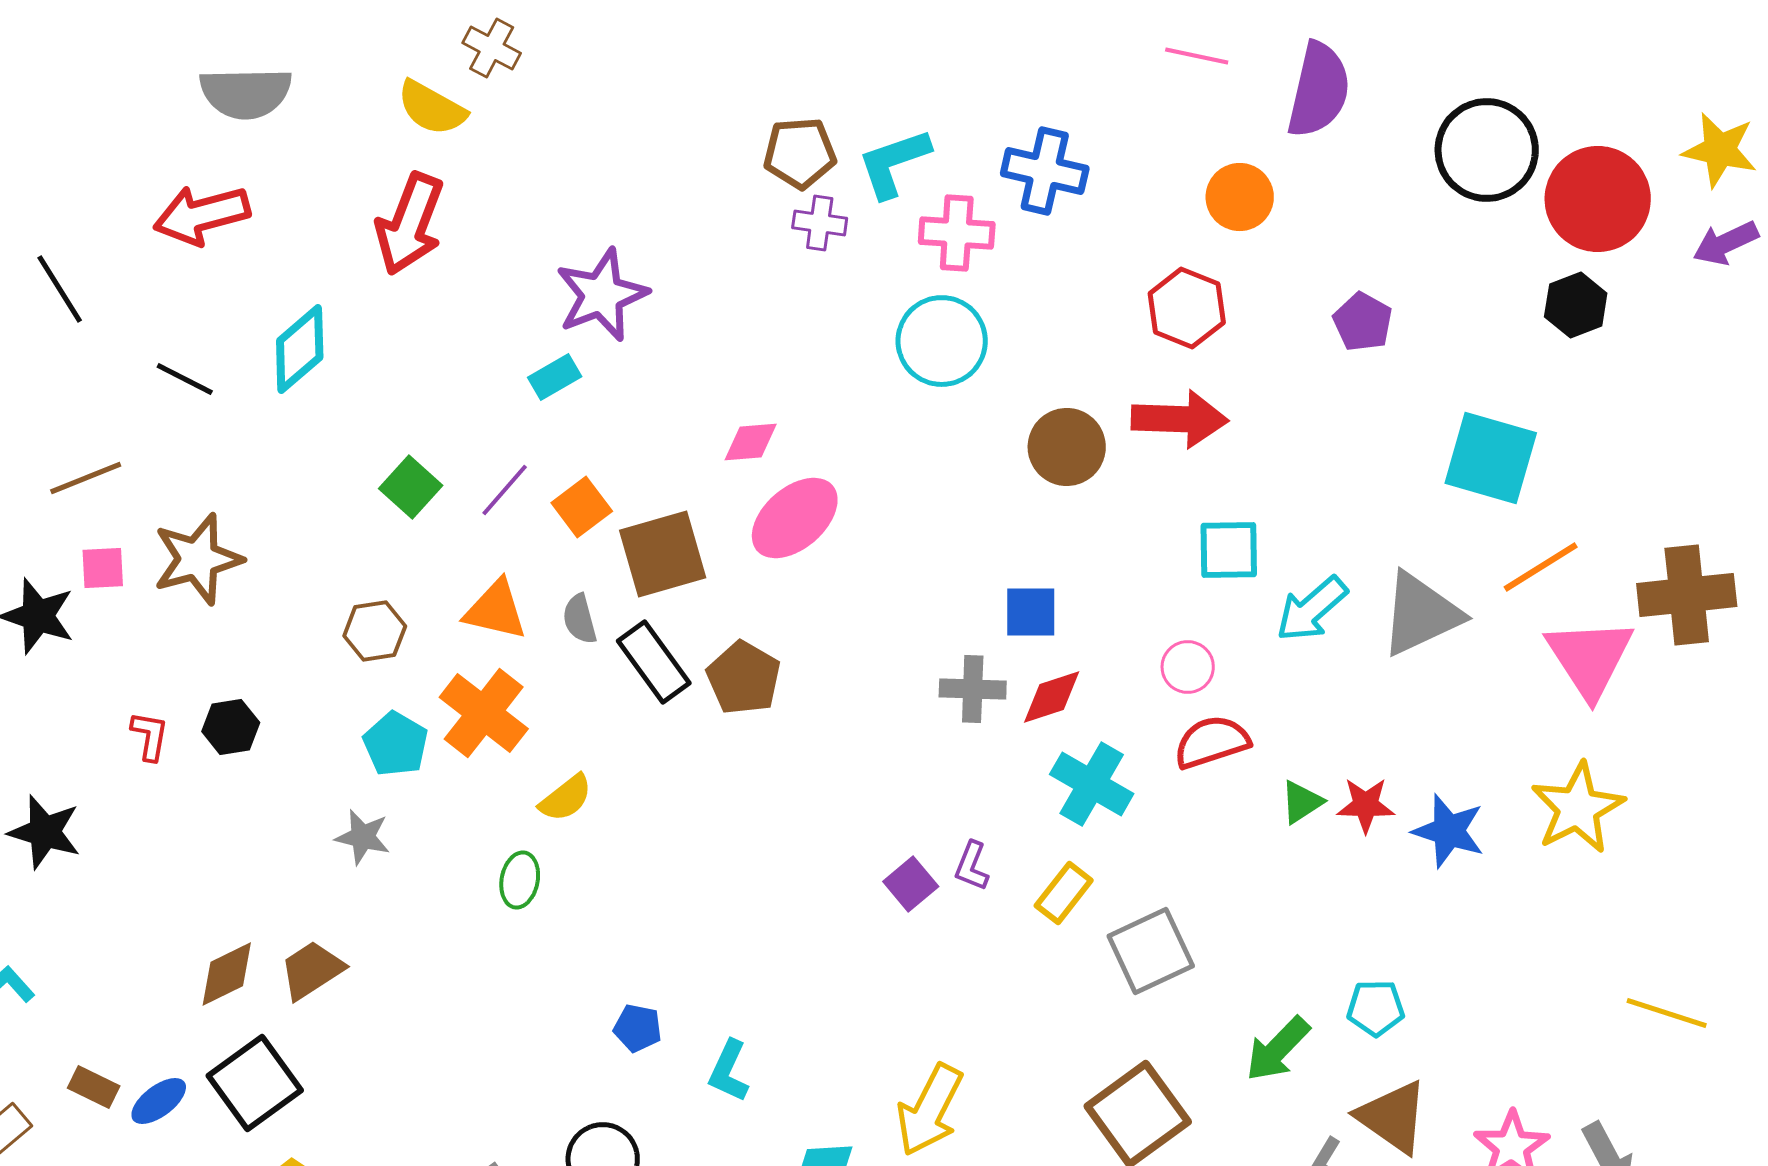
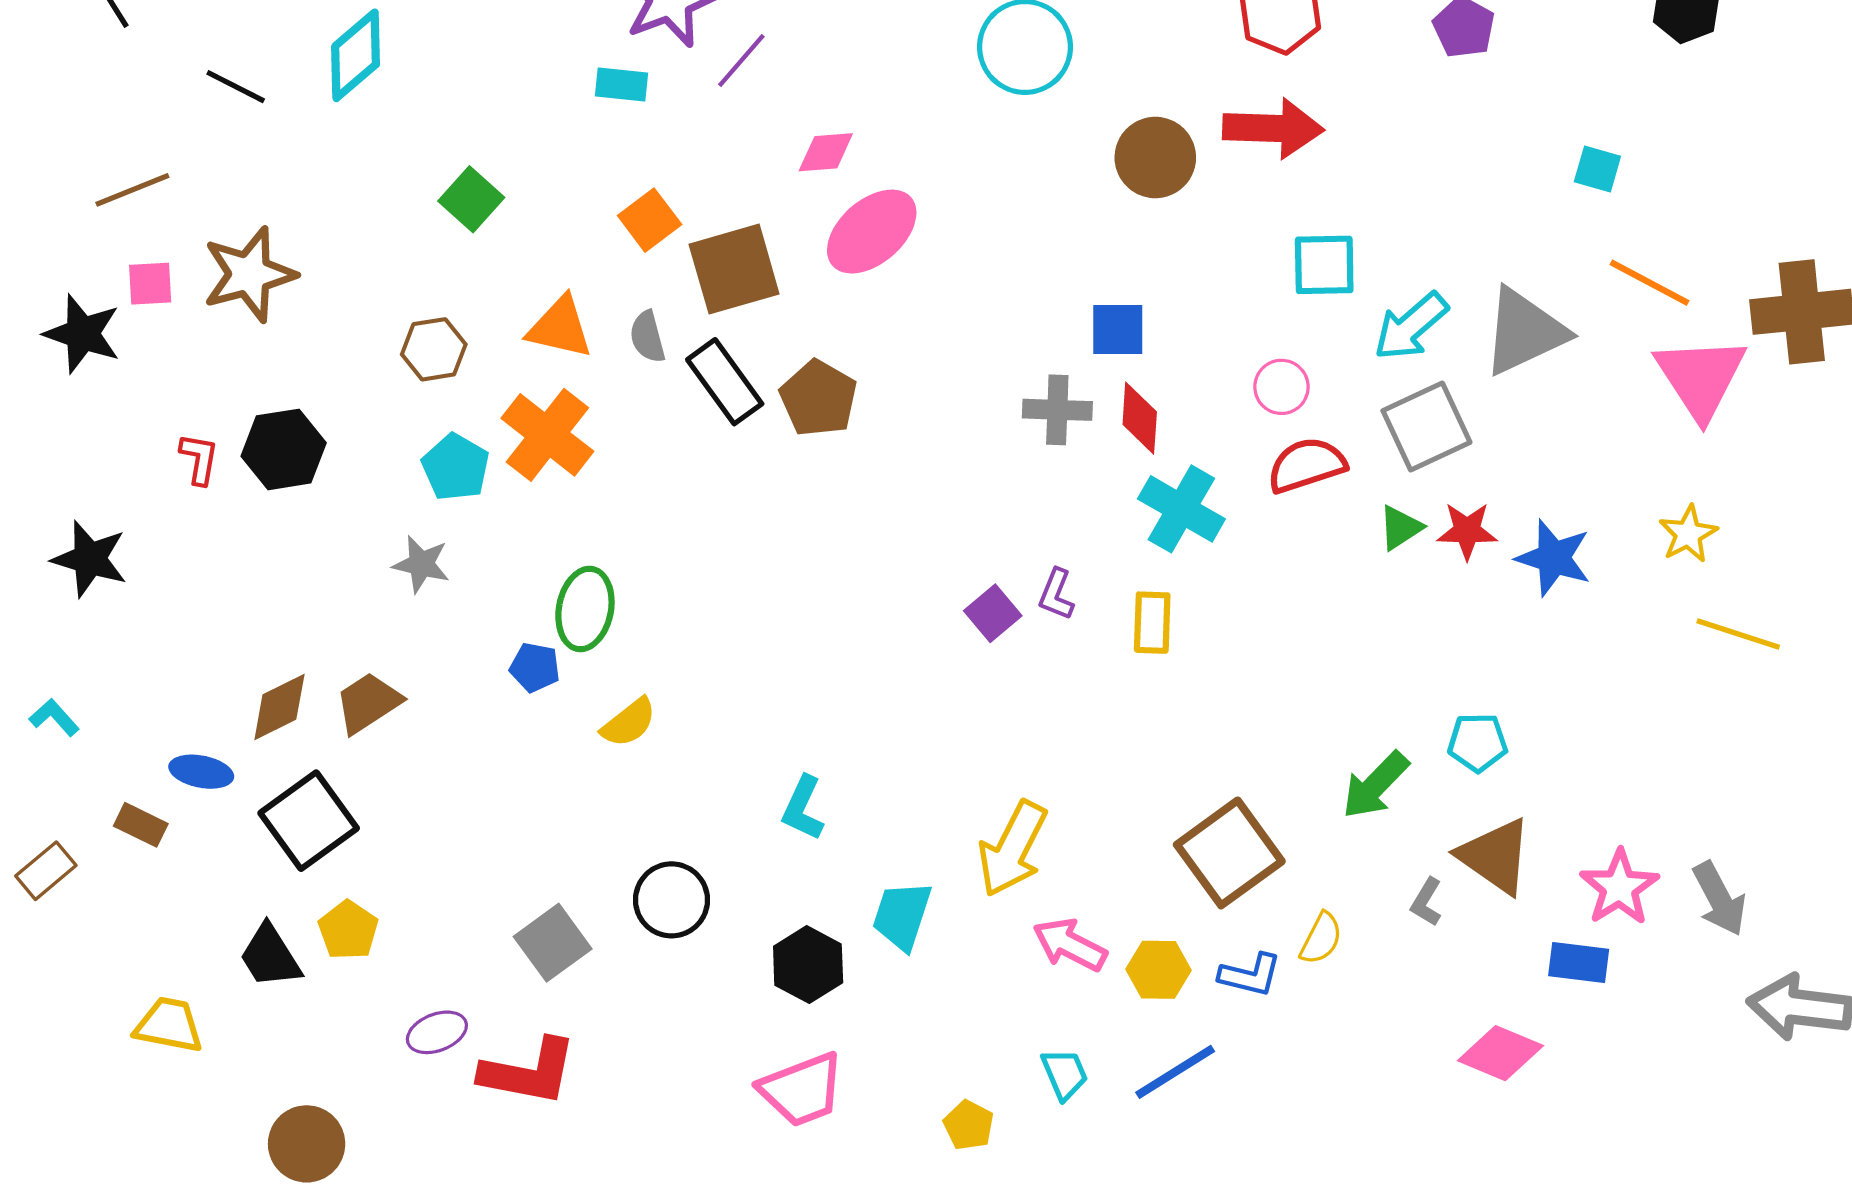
cyan rectangle: (555, 377) -> (621, 85), turned 36
cyan square: (1491, 458) -> (1597, 169), size x0.5
purple line: (505, 490) -> (741, 61), moved
orange line: (1541, 567) -> (1650, 283), turned 60
red diamond: (1052, 697) -> (1140, 418), turned -68
black hexagon: (231, 727) -> (284, 449), size x1.4
yellow semicircle: (566, 798) -> (629, 723), moved
yellow star: (1578, 808) -> (1688, 534), size x0.6
green ellipse: (520, 880) -> (585, 609), size x1.4
yellow rectangle: (1064, 893) -> (1152, 623), turned -36
gray square: (1151, 951) -> (1426, 427), moved
yellow line: (1667, 1013) -> (1738, 634), moved
blue pentagon: (638, 1028) -> (535, 667), moved
blue ellipse: (159, 1101) -> (201, 772), moved, turned 48

